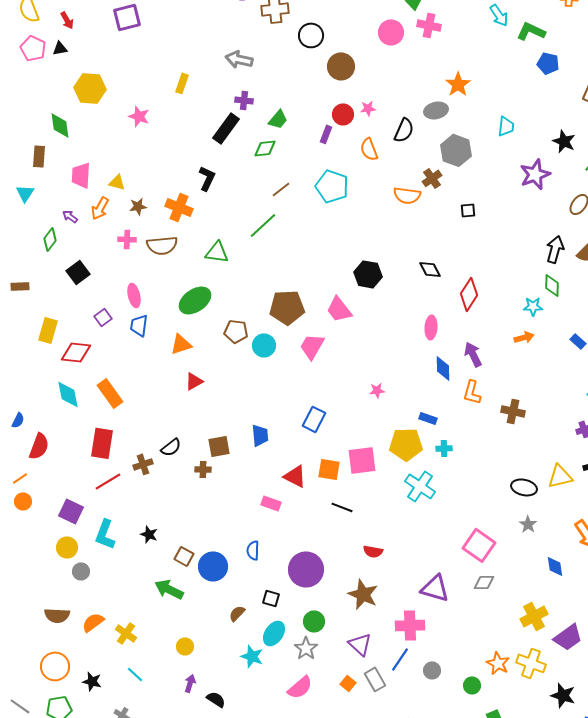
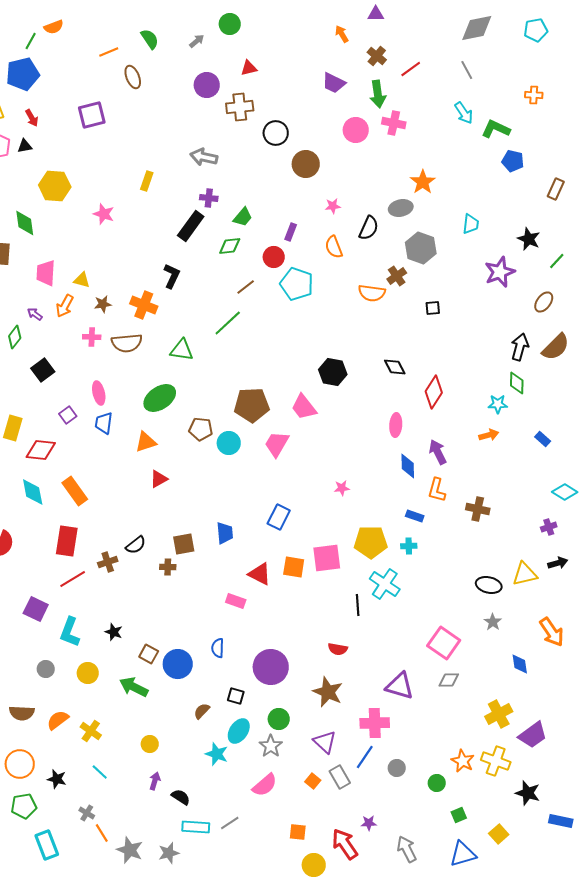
red circle: (343, 114) -> (274, 257), moved
blue rectangle: (428, 418) -> (415, 516), moved
black line: (342, 507) -> (358, 605), moved, turned 65
yellow circle: (67, 547) -> (88, 673), moved

